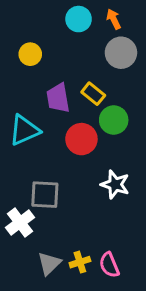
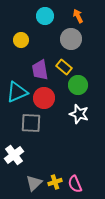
cyan circle: (79, 19) -> (45, 16), moved
gray circle: (121, 53) -> (71, 39), moved
red circle: (81, 139) -> (44, 98), moved
white star: (115, 184) -> (79, 114), moved
gray square: (45, 195) -> (31, 123), moved

